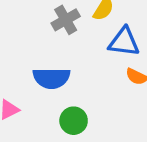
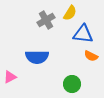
green circle: (74, 121) -> (72, 84), moved

